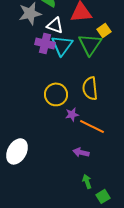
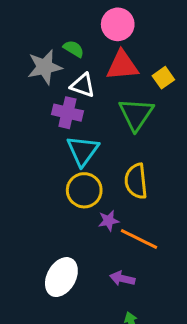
yellow square: (104, 30) -> (163, 78), moved
cyan triangle: (62, 45) -> (83, 151), moved
white ellipse: (17, 151) -> (61, 277), moved

